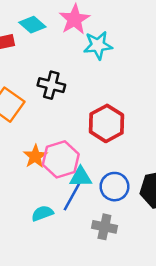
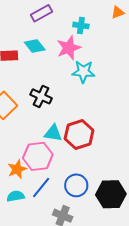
orange star: (35, 156) -> (17, 169), moved
cyan triangle: (81, 177) -> (53, 133), moved

